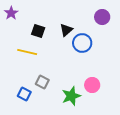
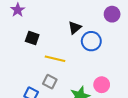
black square: (38, 31) -> (32, 38), moved
yellow line: (27, 52) -> (55, 59), moved

